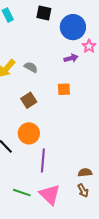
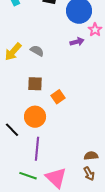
orange square: (64, 89) -> (58, 97), moved, turned -32
brown square: (29, 100) -> (35, 84), turned 35
purple line: (43, 160) -> (37, 149), moved

